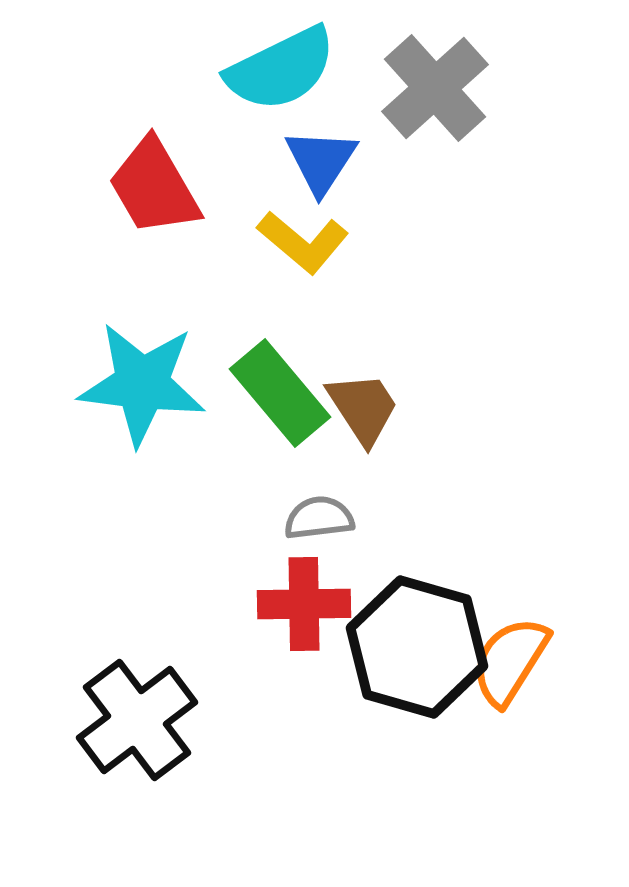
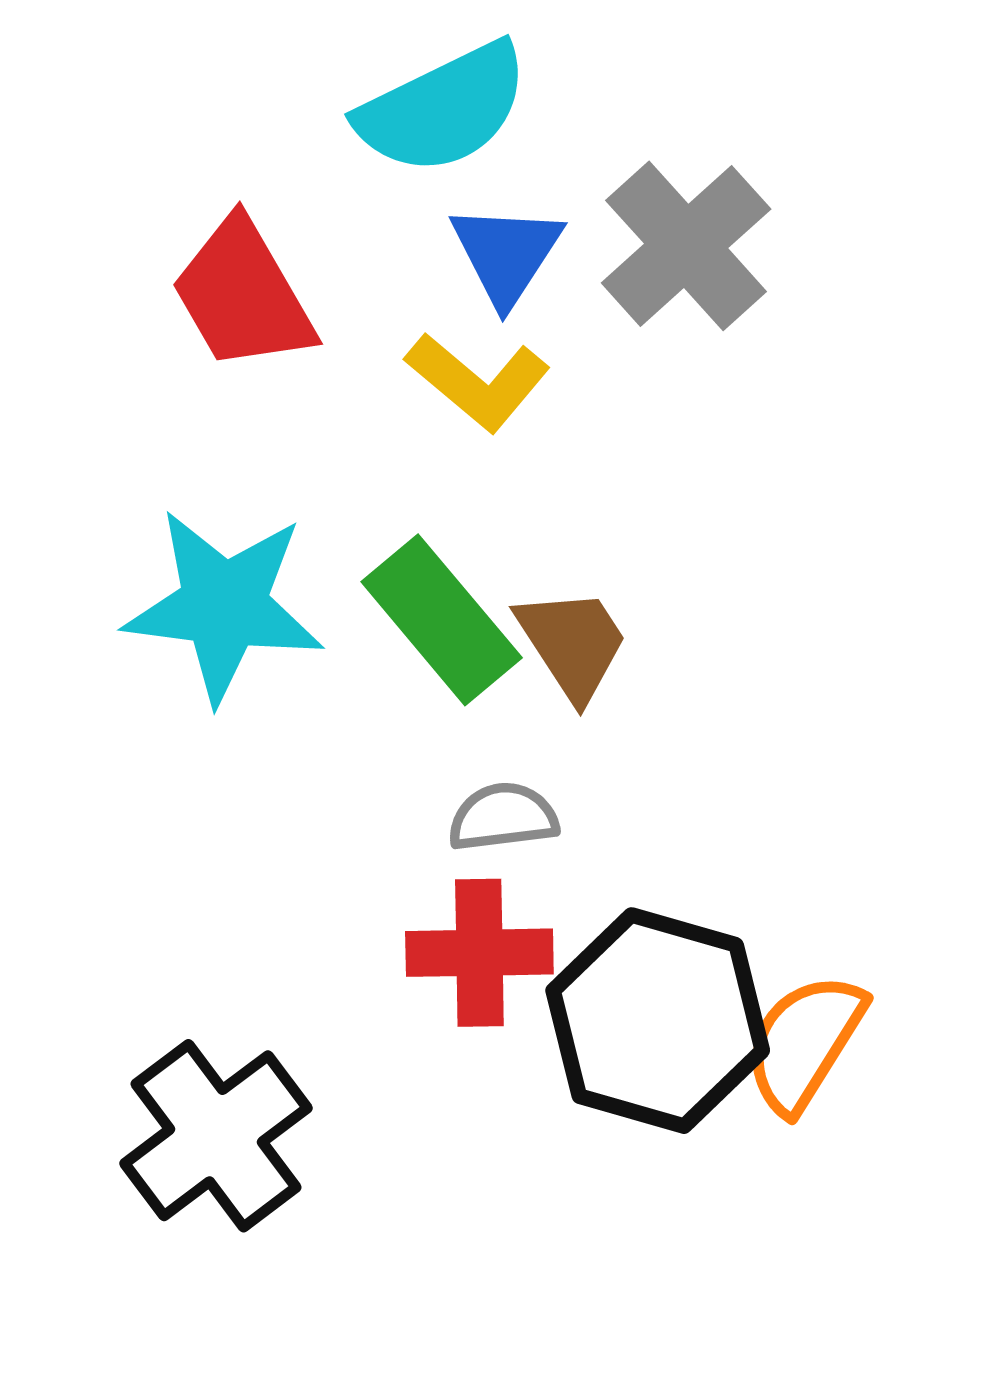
gray cross: (435, 88) -> (686, 246), moved

